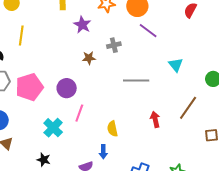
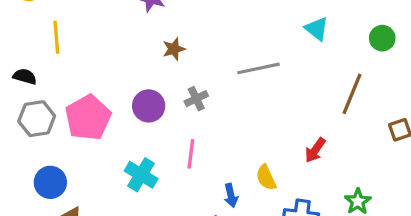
gray cross: (114, 45) -> (196, 99), moved
pink line: (79, 113) -> (191, 154), moved
red arrow: (155, 119) -> (315, 150), moved, turned -119
yellow semicircle: (112, 129) -> (266, 178), moved

